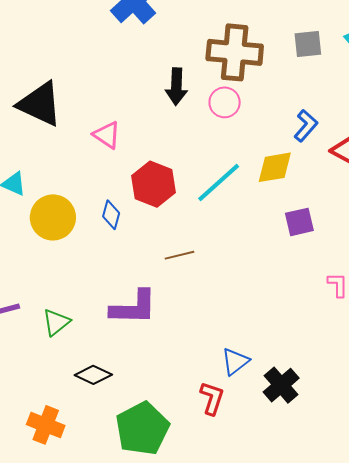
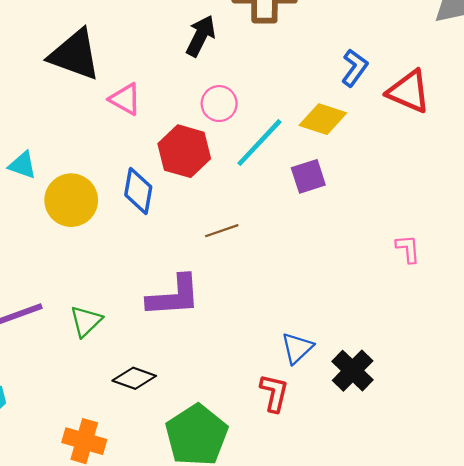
black arrow: (176, 87) -> (201, 36), turned -150
pink circle: (225, 102) -> (219, 104), moved
black triangle: (40, 104) -> (75, 55), moved
yellow diamond: (275, 167) -> (323, 119), turned 33
blue diamond: (111, 215) -> (138, 191), size x1.4
purple square: (299, 222) -> (308, 176), moved

